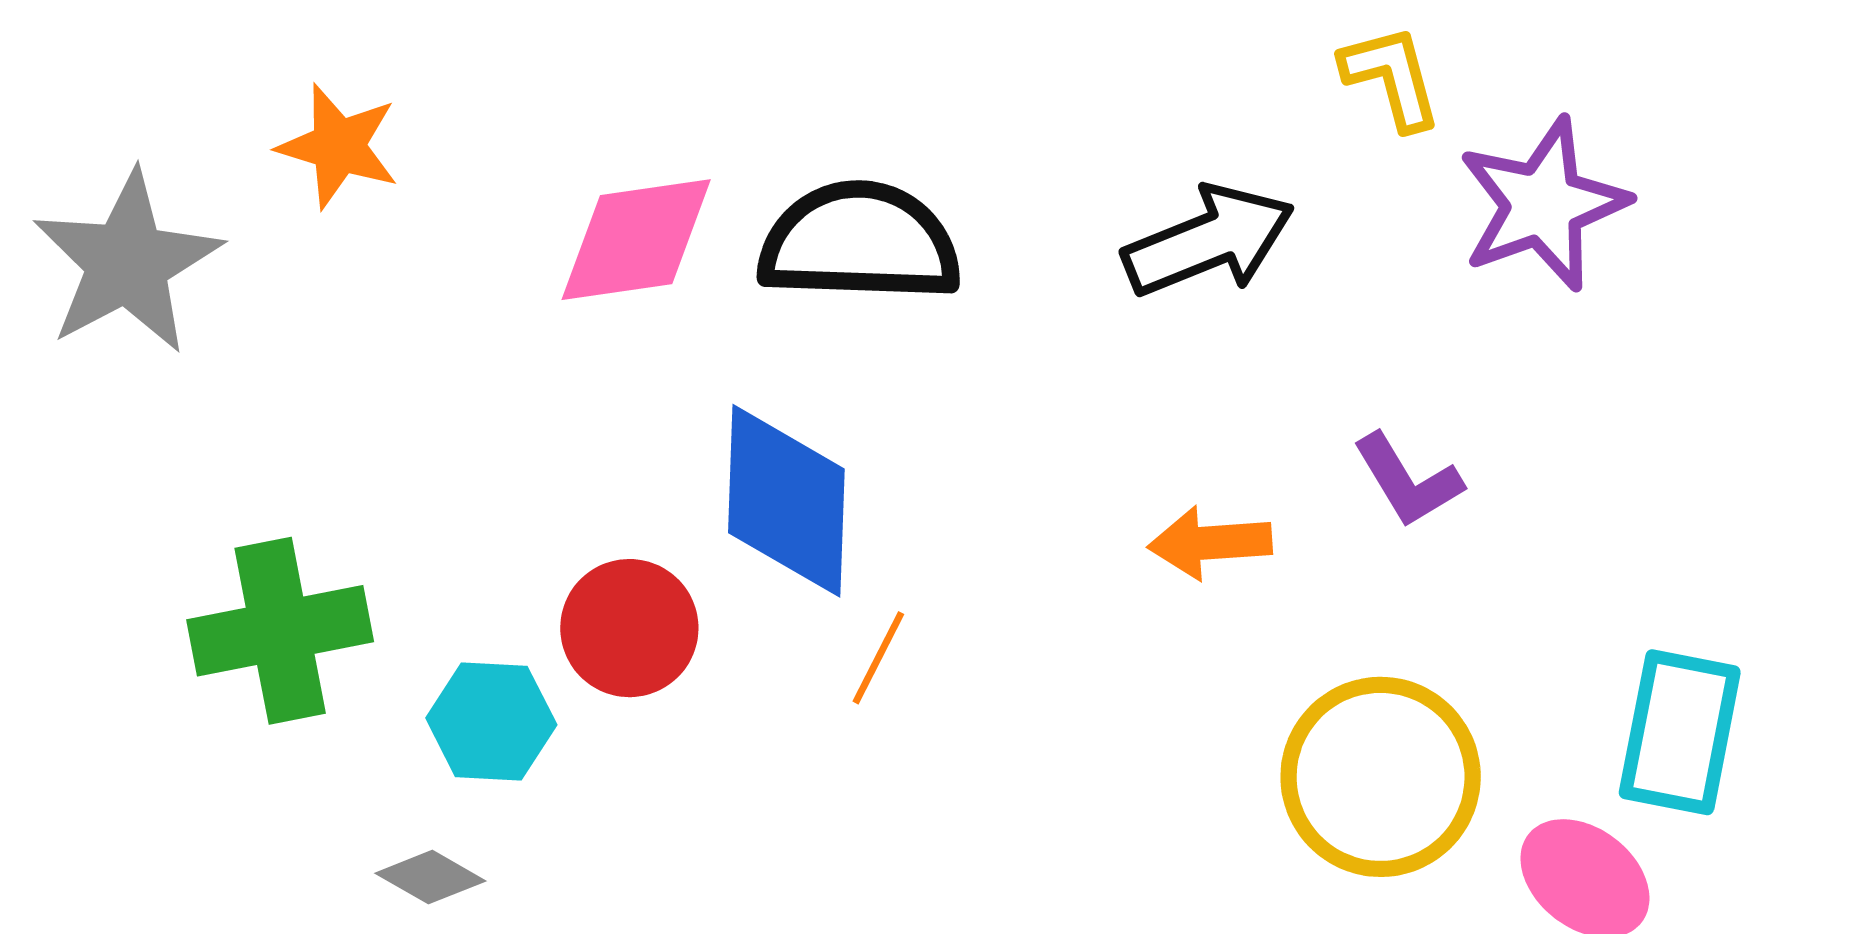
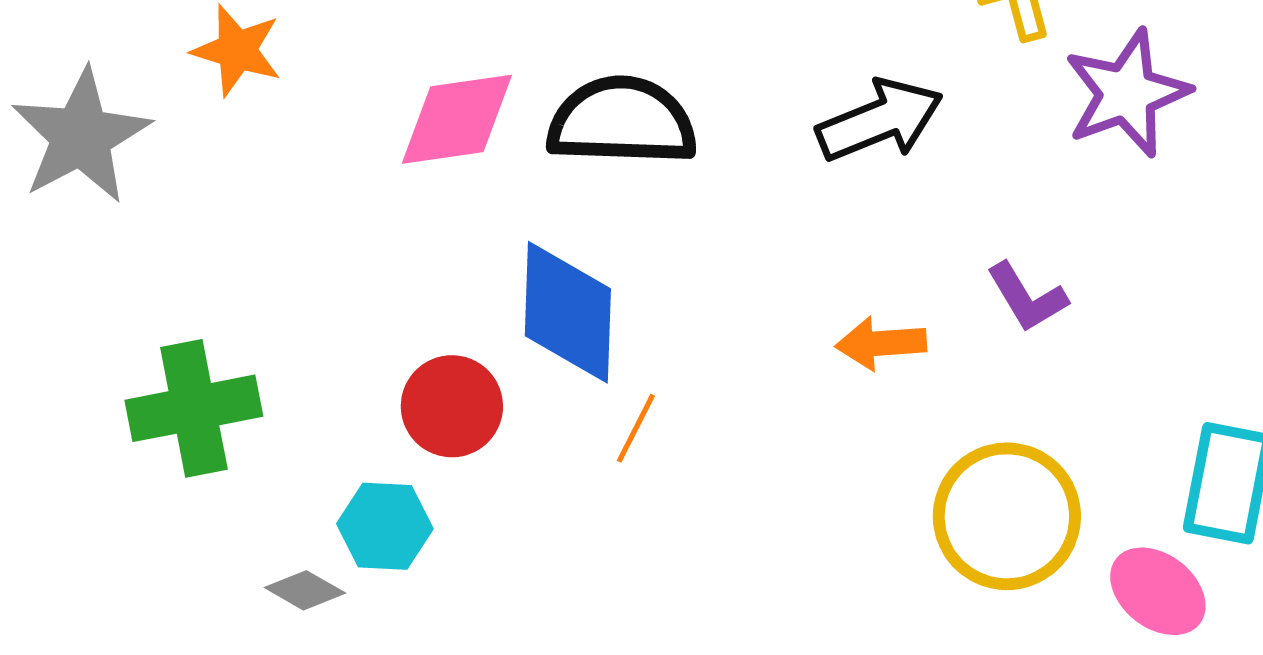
cyan hexagon: (491, 721) -> (385, 526), moved

